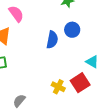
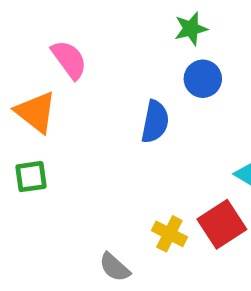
blue circle: (72, 30) -> (203, 79), moved
gray semicircle: (19, 101) -> (115, 267), moved, turned -88

